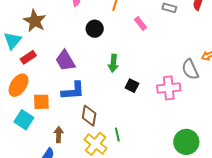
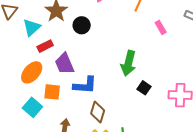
black circle: (95, 29) -> (82, 25), moved
purple trapezoid: (65, 61) -> (64, 64), moved
green arrow: (113, 63) -> (128, 63), size x1.4

